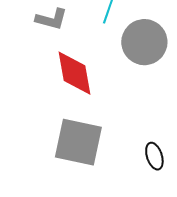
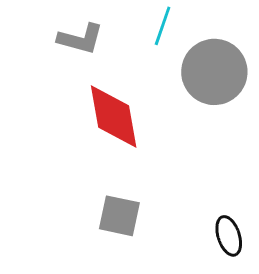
gray square: (78, 142) -> (119, 216), size x0.6

